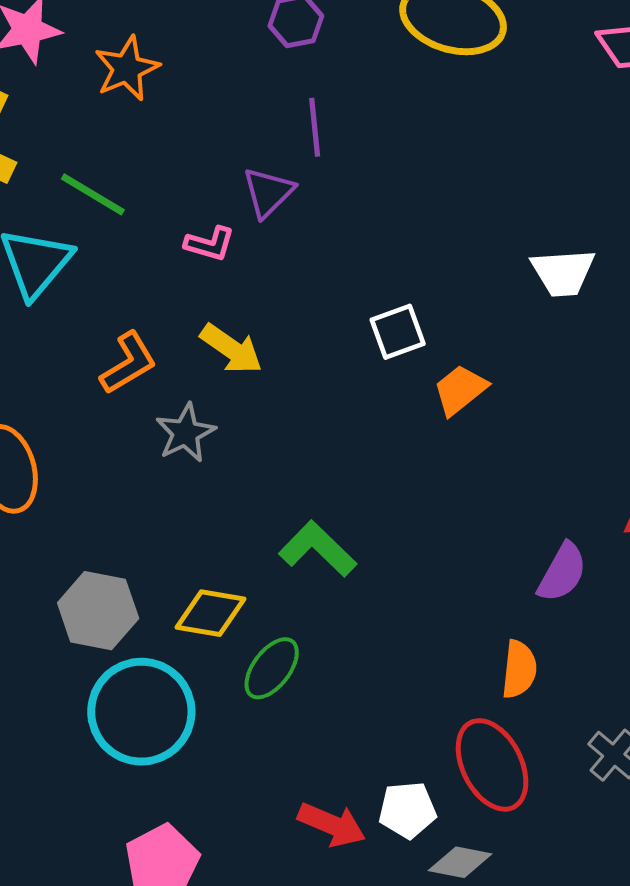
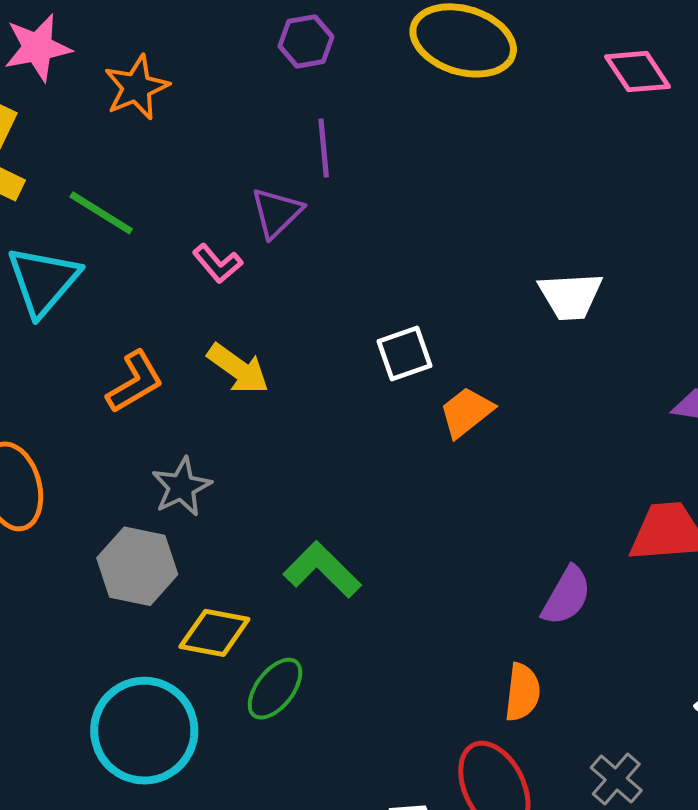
pink L-shape: (210, 244) -> (217, 264), turned 33
gray star: (185, 433) -> (182, 487), moved
gray hexagon: (98, 611) -> (137, 566), moved

